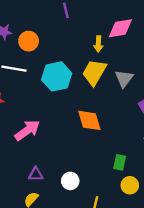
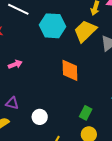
pink arrow: (27, 130) -> (15, 64), size x0.6

